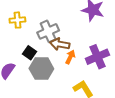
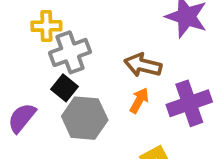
gray cross: (48, 31) -> (70, 52), moved
brown arrow: (60, 44) -> (143, 65), moved

